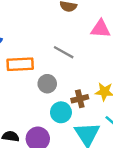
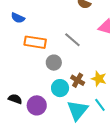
brown cross: (80, 99) -> (78, 80), turned 32

